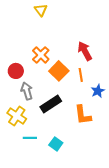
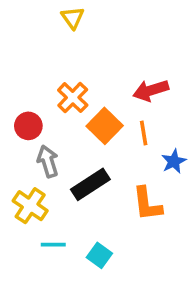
red arrow: (85, 51) -> (151, 90), turned -78

